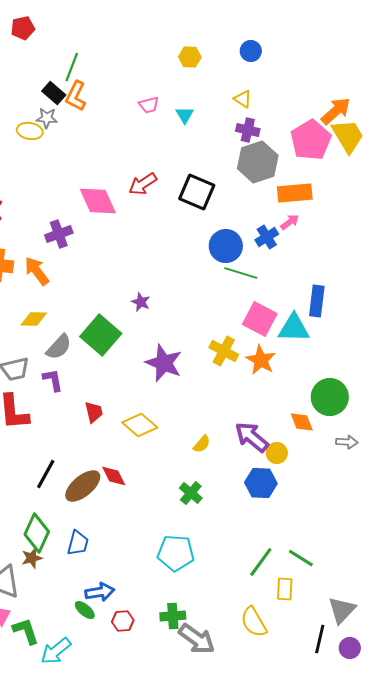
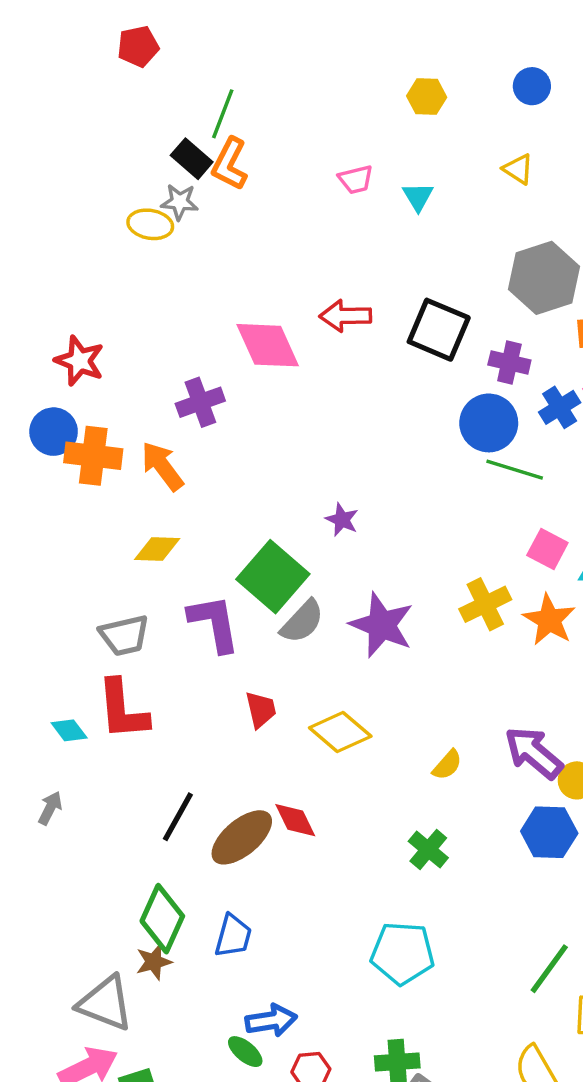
purple cross: (248, 130) -> (509, 362), moved
red arrow: (143, 184) -> (345, 316), turned 32
pink square: (260, 319) -> (547, 549), size x0.7
gray semicircle: (59, 347) -> (302, 622), moved
yellow cross: (224, 351) -> (485, 604), turned 36
purple L-shape: (53, 380) -> (214, 623), moved, size x1.5

